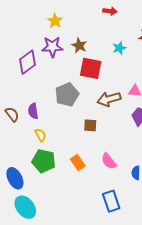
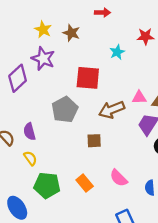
brown star: (79, 45) -> (71, 33), moved
purple star: (52, 47) -> (43, 59), turned 30
yellow semicircle: (40, 135) -> (30, 158), moved

